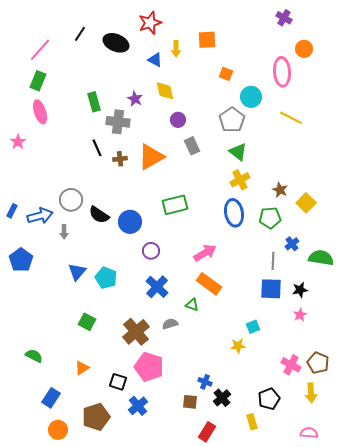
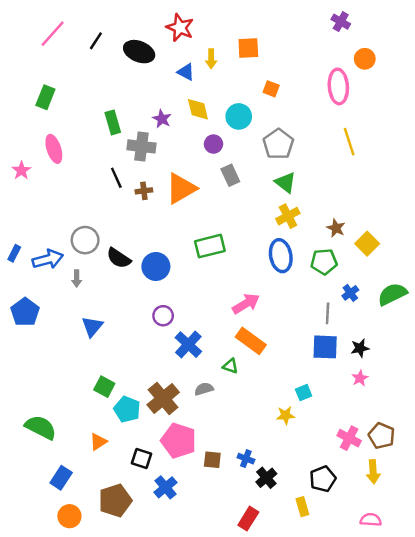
red star: (150, 23) -> (180, 28), turned -30
pink line: (40, 50) -> (53, 34), moved
cyan circle: (251, 97) -> (239, 116), moved
pink ellipse: (40, 112) -> (54, 149), moved
yellow line: (291, 118) -> (349, 142), turned 45
purple circle: (151, 251) -> (163, 316), moved
green semicircle: (321, 258) -> (392, 294), moved, turned -35
cyan pentagon: (106, 278) -> (127, 409), moved
green semicircle: (34, 356) -> (41, 427), size x1.5
brown square: (190, 402) -> (212, 460), moved

